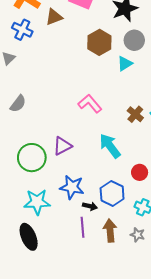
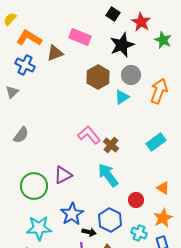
brown cross: (135, 114) -> (111, 145), moved
blue star: (72, 187) -> (72, 214), turned 30

